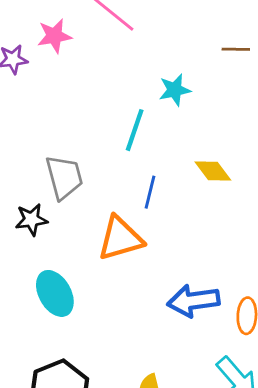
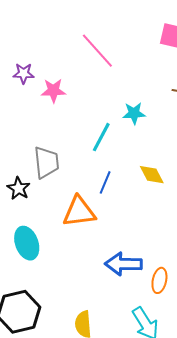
pink star: (54, 36) -> (53, 91), moved
black star: (31, 220) -> (19, 188), turned 30

